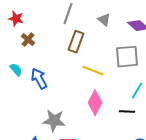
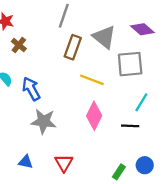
gray triangle: (104, 20) -> (104, 37), moved, size x1.6
gray star: (54, 121) -> (44, 121), moved

